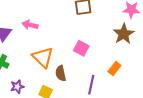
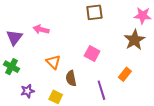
orange triangle: (43, 57) -> (53, 62), size x0.7
purple line: (91, 85) -> (101, 90), turned -30

